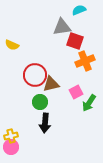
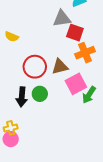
brown triangle: (51, 84) -> (60, 67), moved
pink square: (76, 92) -> (76, 84), size x1.5
black arrow: (45, 123) -> (22, 97), moved

